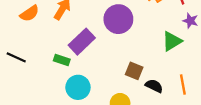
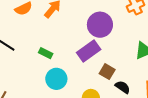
purple rectangle: (82, 42) -> (89, 51), moved

